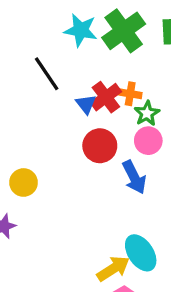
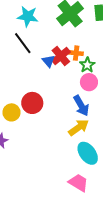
cyan star: (81, 30) -> (28, 16), moved
red circle: (100, 146) -> (32, 103), moved
yellow arrow: (113, 269) -> (79, 128), moved

